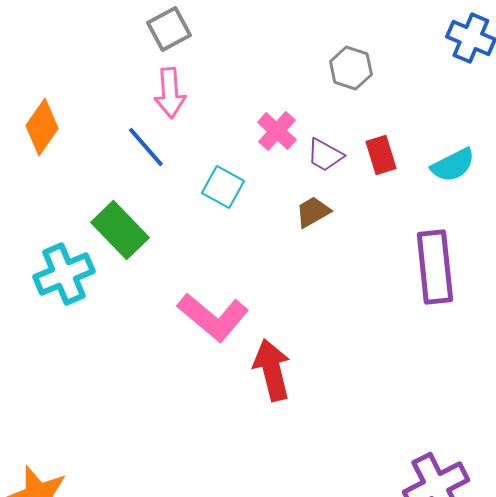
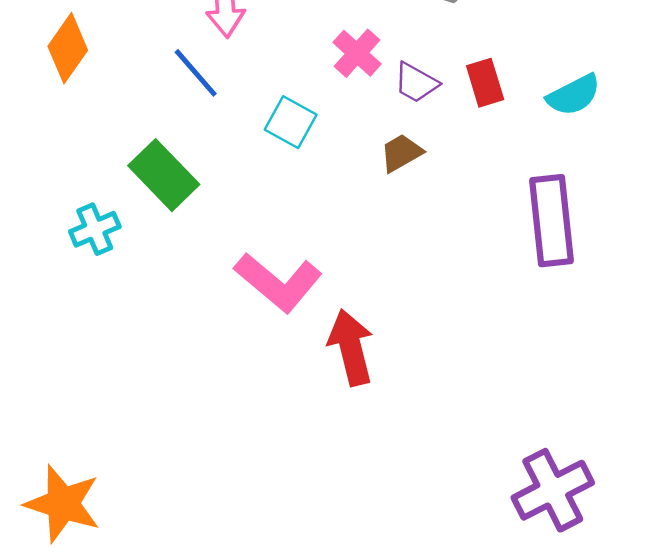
cyan cross: (64, 274) -> (95, 229), size x0.7

